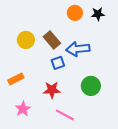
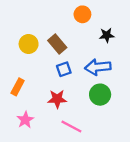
black star: (98, 14) -> (107, 35), moved
blue arrow: (78, 49) -> (98, 67), moved
orange rectangle: (16, 79) -> (18, 87), turned -35

